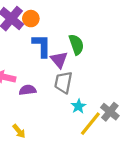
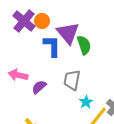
purple triangle: (59, 60) -> (68, 33), moved, size x1.4
purple semicircle: (28, 90) -> (39, 87), turned -35

